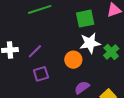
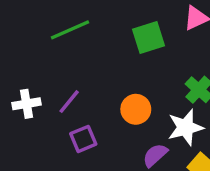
white star: (90, 43) -> (186, 127), moved

